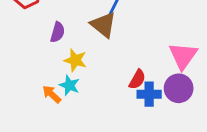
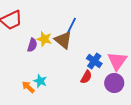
yellow star: (75, 60) -> (44, 39), moved
blue cross: (149, 94) -> (94, 61), moved, turned 35

